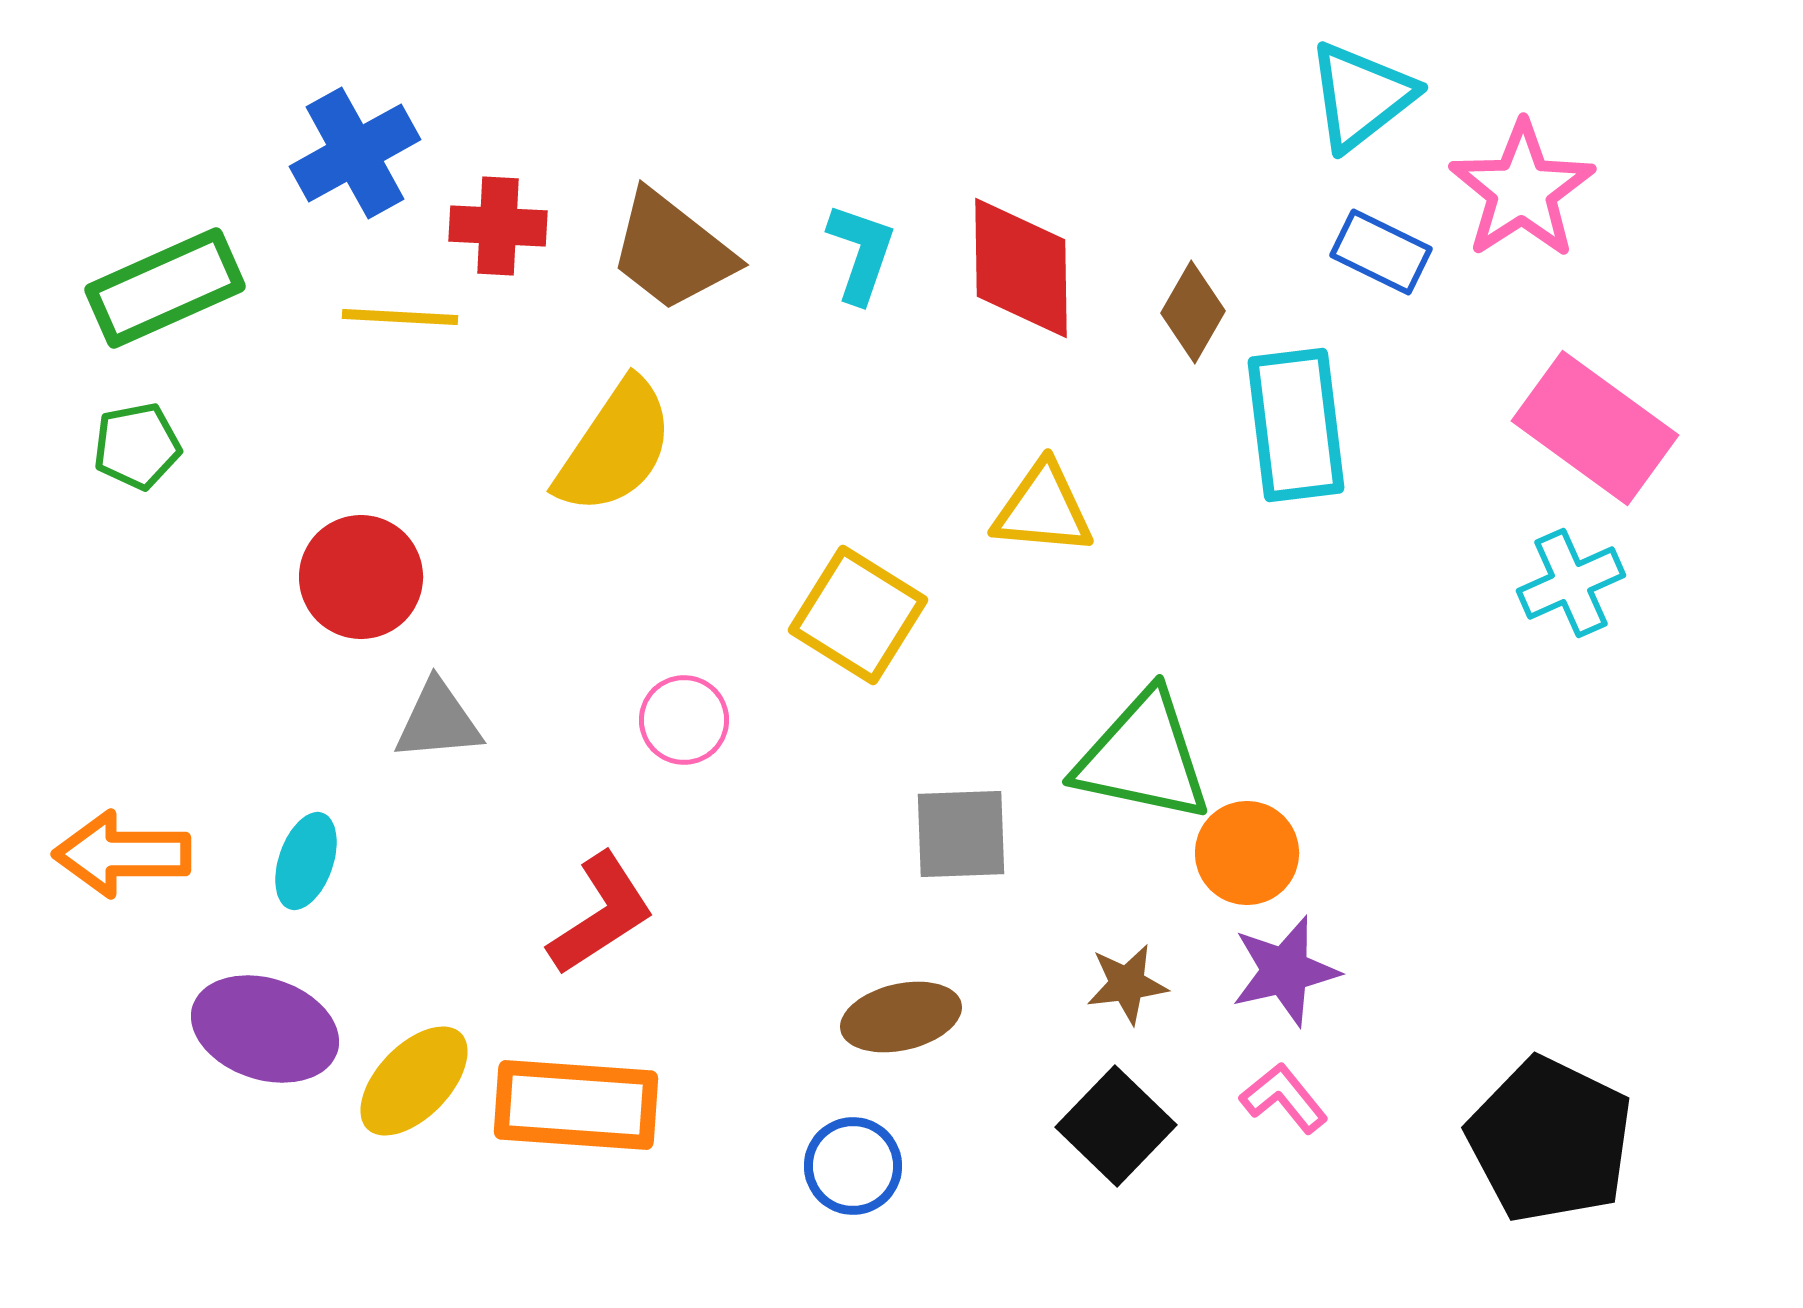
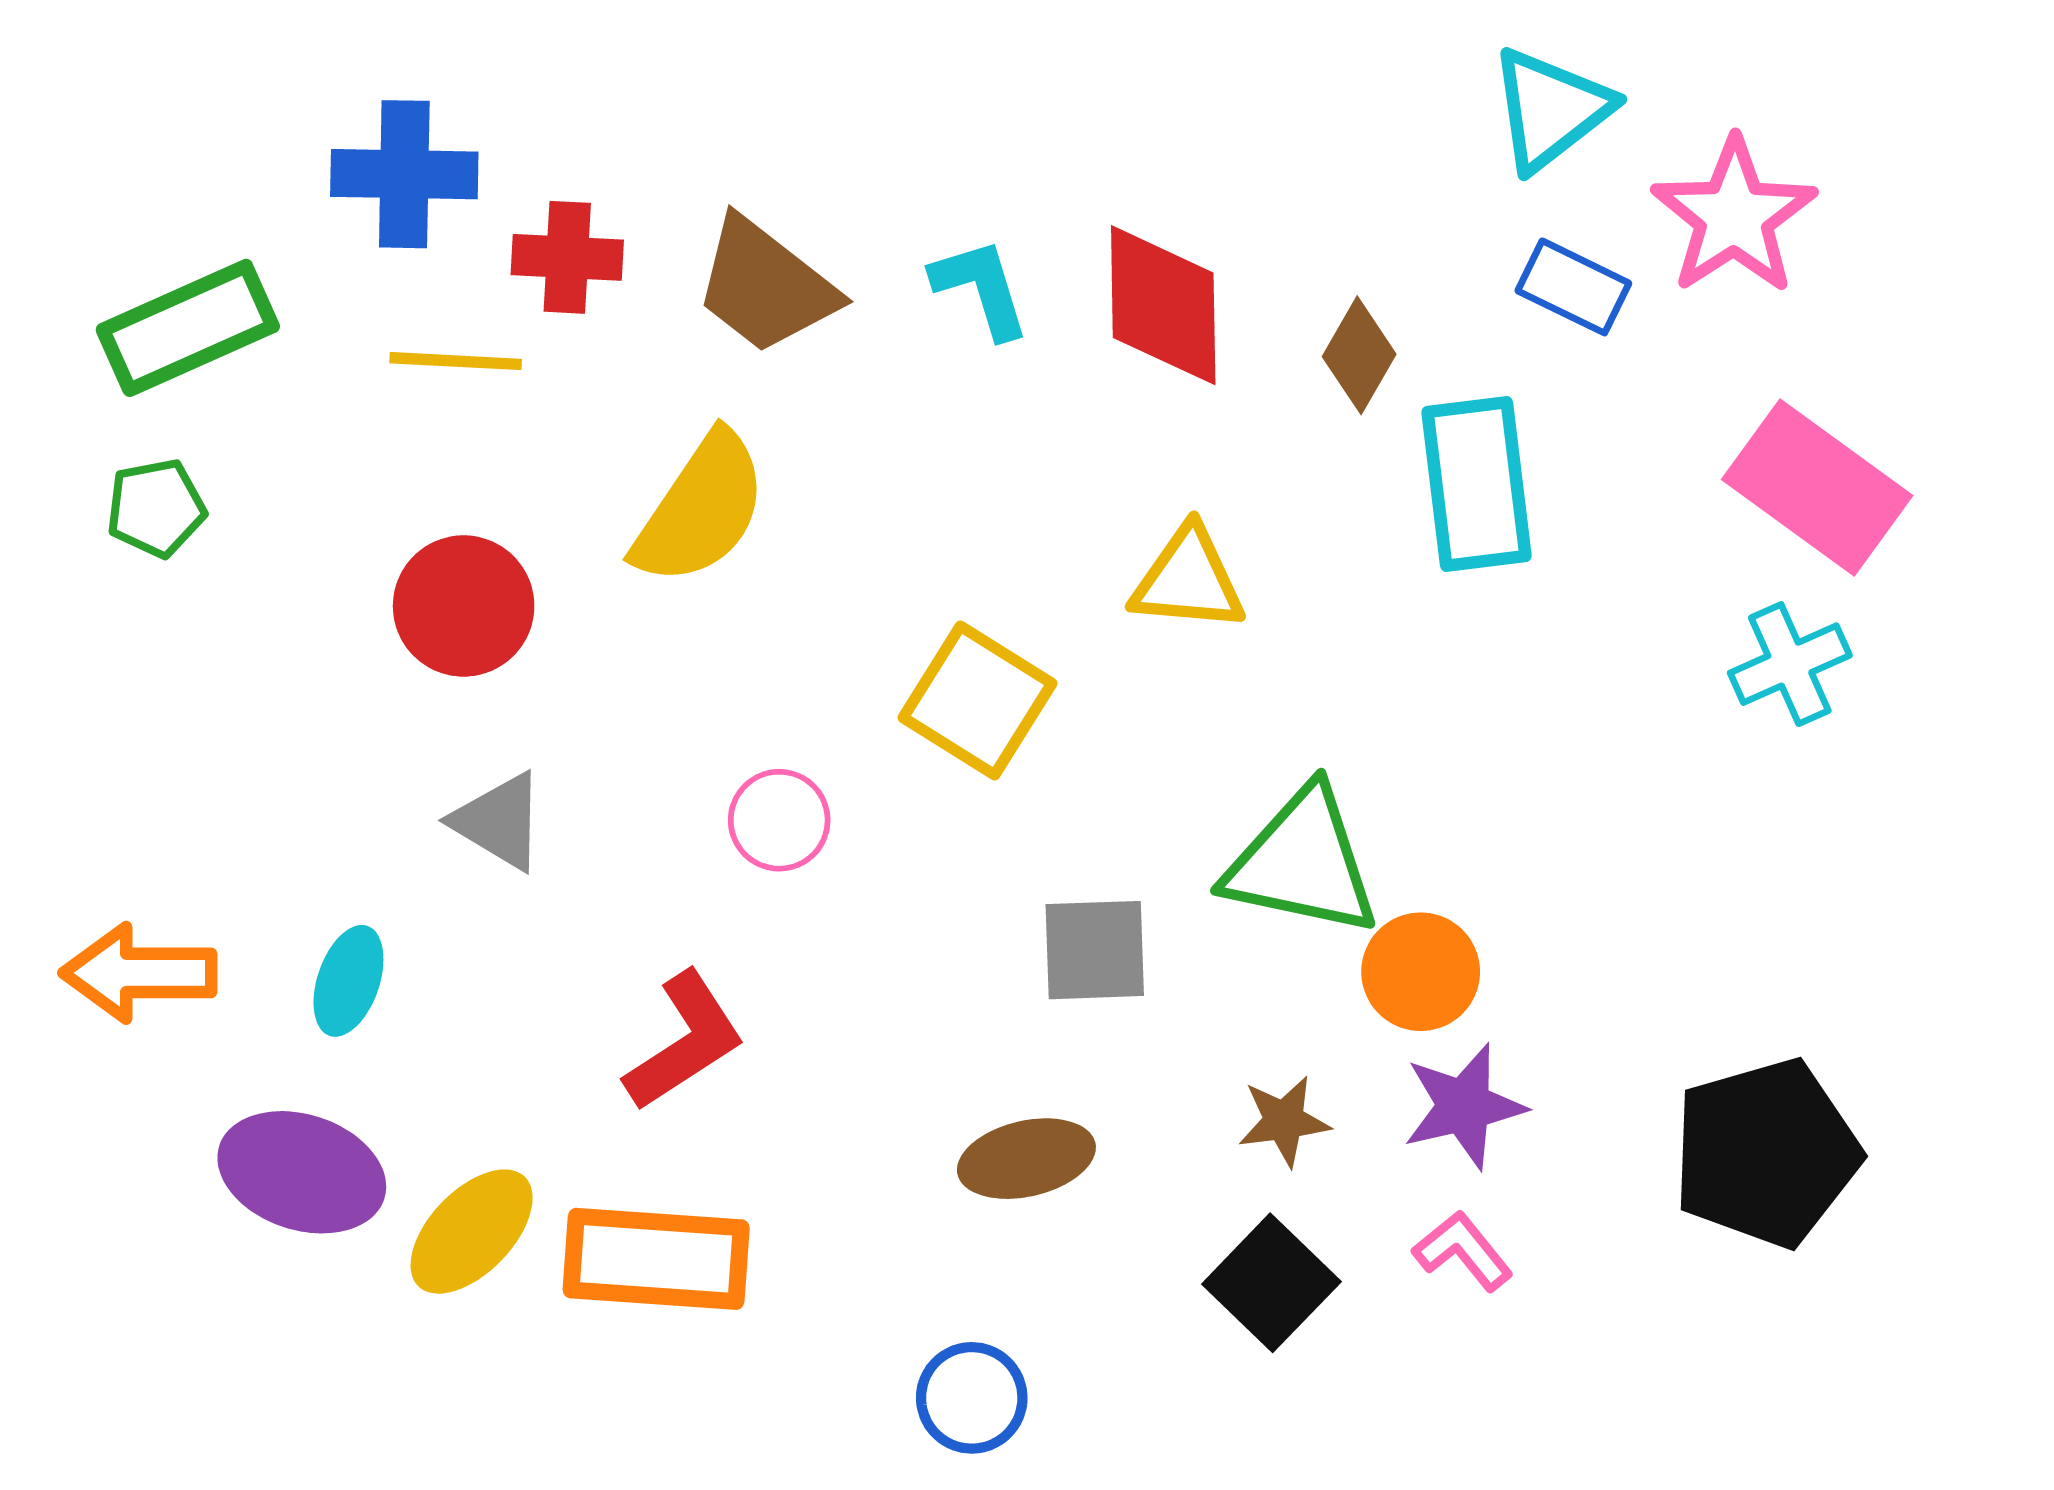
blue cross: (355, 153) -> (404, 174), turned 30
cyan L-shape: (861, 253) -> (981, 288), turned -36
red circle: (361, 577) -> (464, 606), moved
gray triangle: (438, 721) -> (499, 821), turned 36
black pentagon: (1550, 1140) -> (1766, 1153), moved, turned 30
blue circle: (853, 1166) -> (972, 1398), moved

